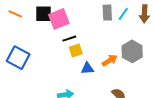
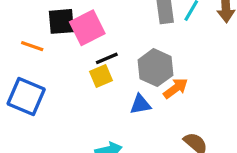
orange line: (15, 14) -> (32, 46), moved
yellow square: (76, 51) -> (101, 76), moved
gray hexagon: (132, 51) -> (155, 68), moved

